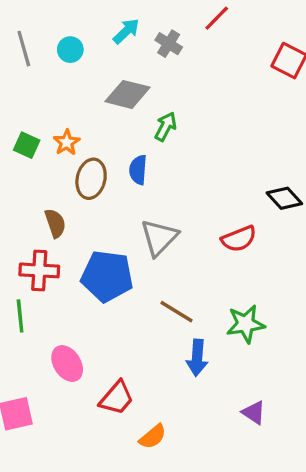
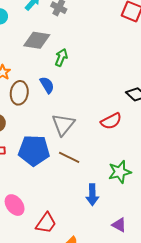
blue semicircle: (138, 170) -> (47, 85), turned 150
brown line: (176, 312) -> (69, 157), moved
purple triangle: (254, 413) -> (119, 225), moved

